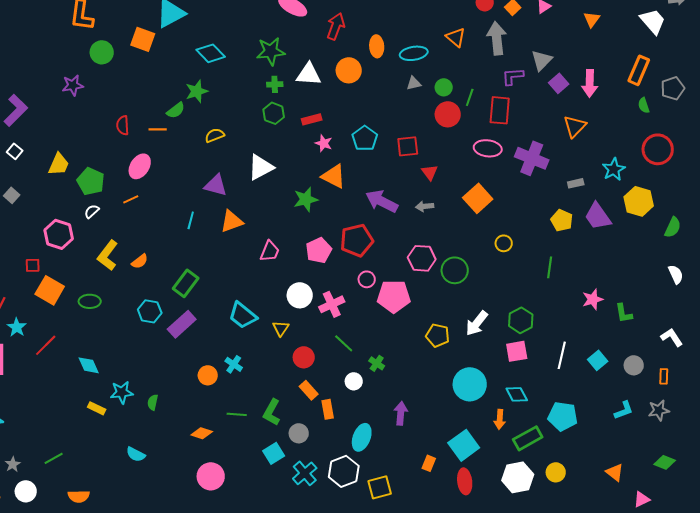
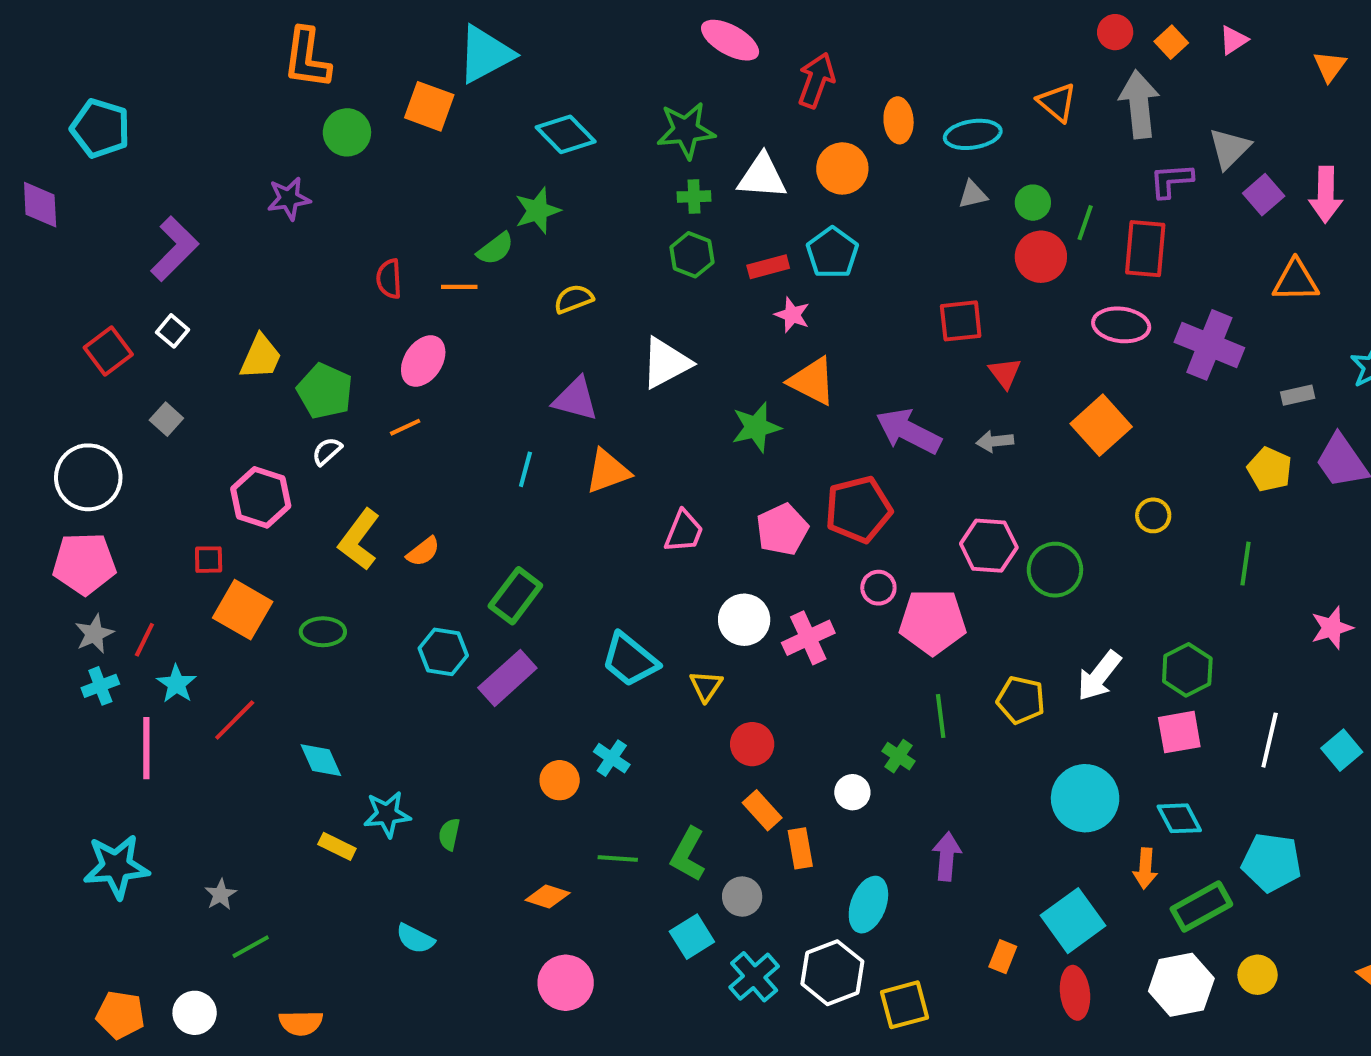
orange triangle: (575, 126) -> (1296, 281), turned 45
cyan pentagon: (365, 138) -> (832, 253), moved
green line: (344, 343) -> (941, 716), moved, turned 40
gray star: (13, 464) -> (221, 895), moved

